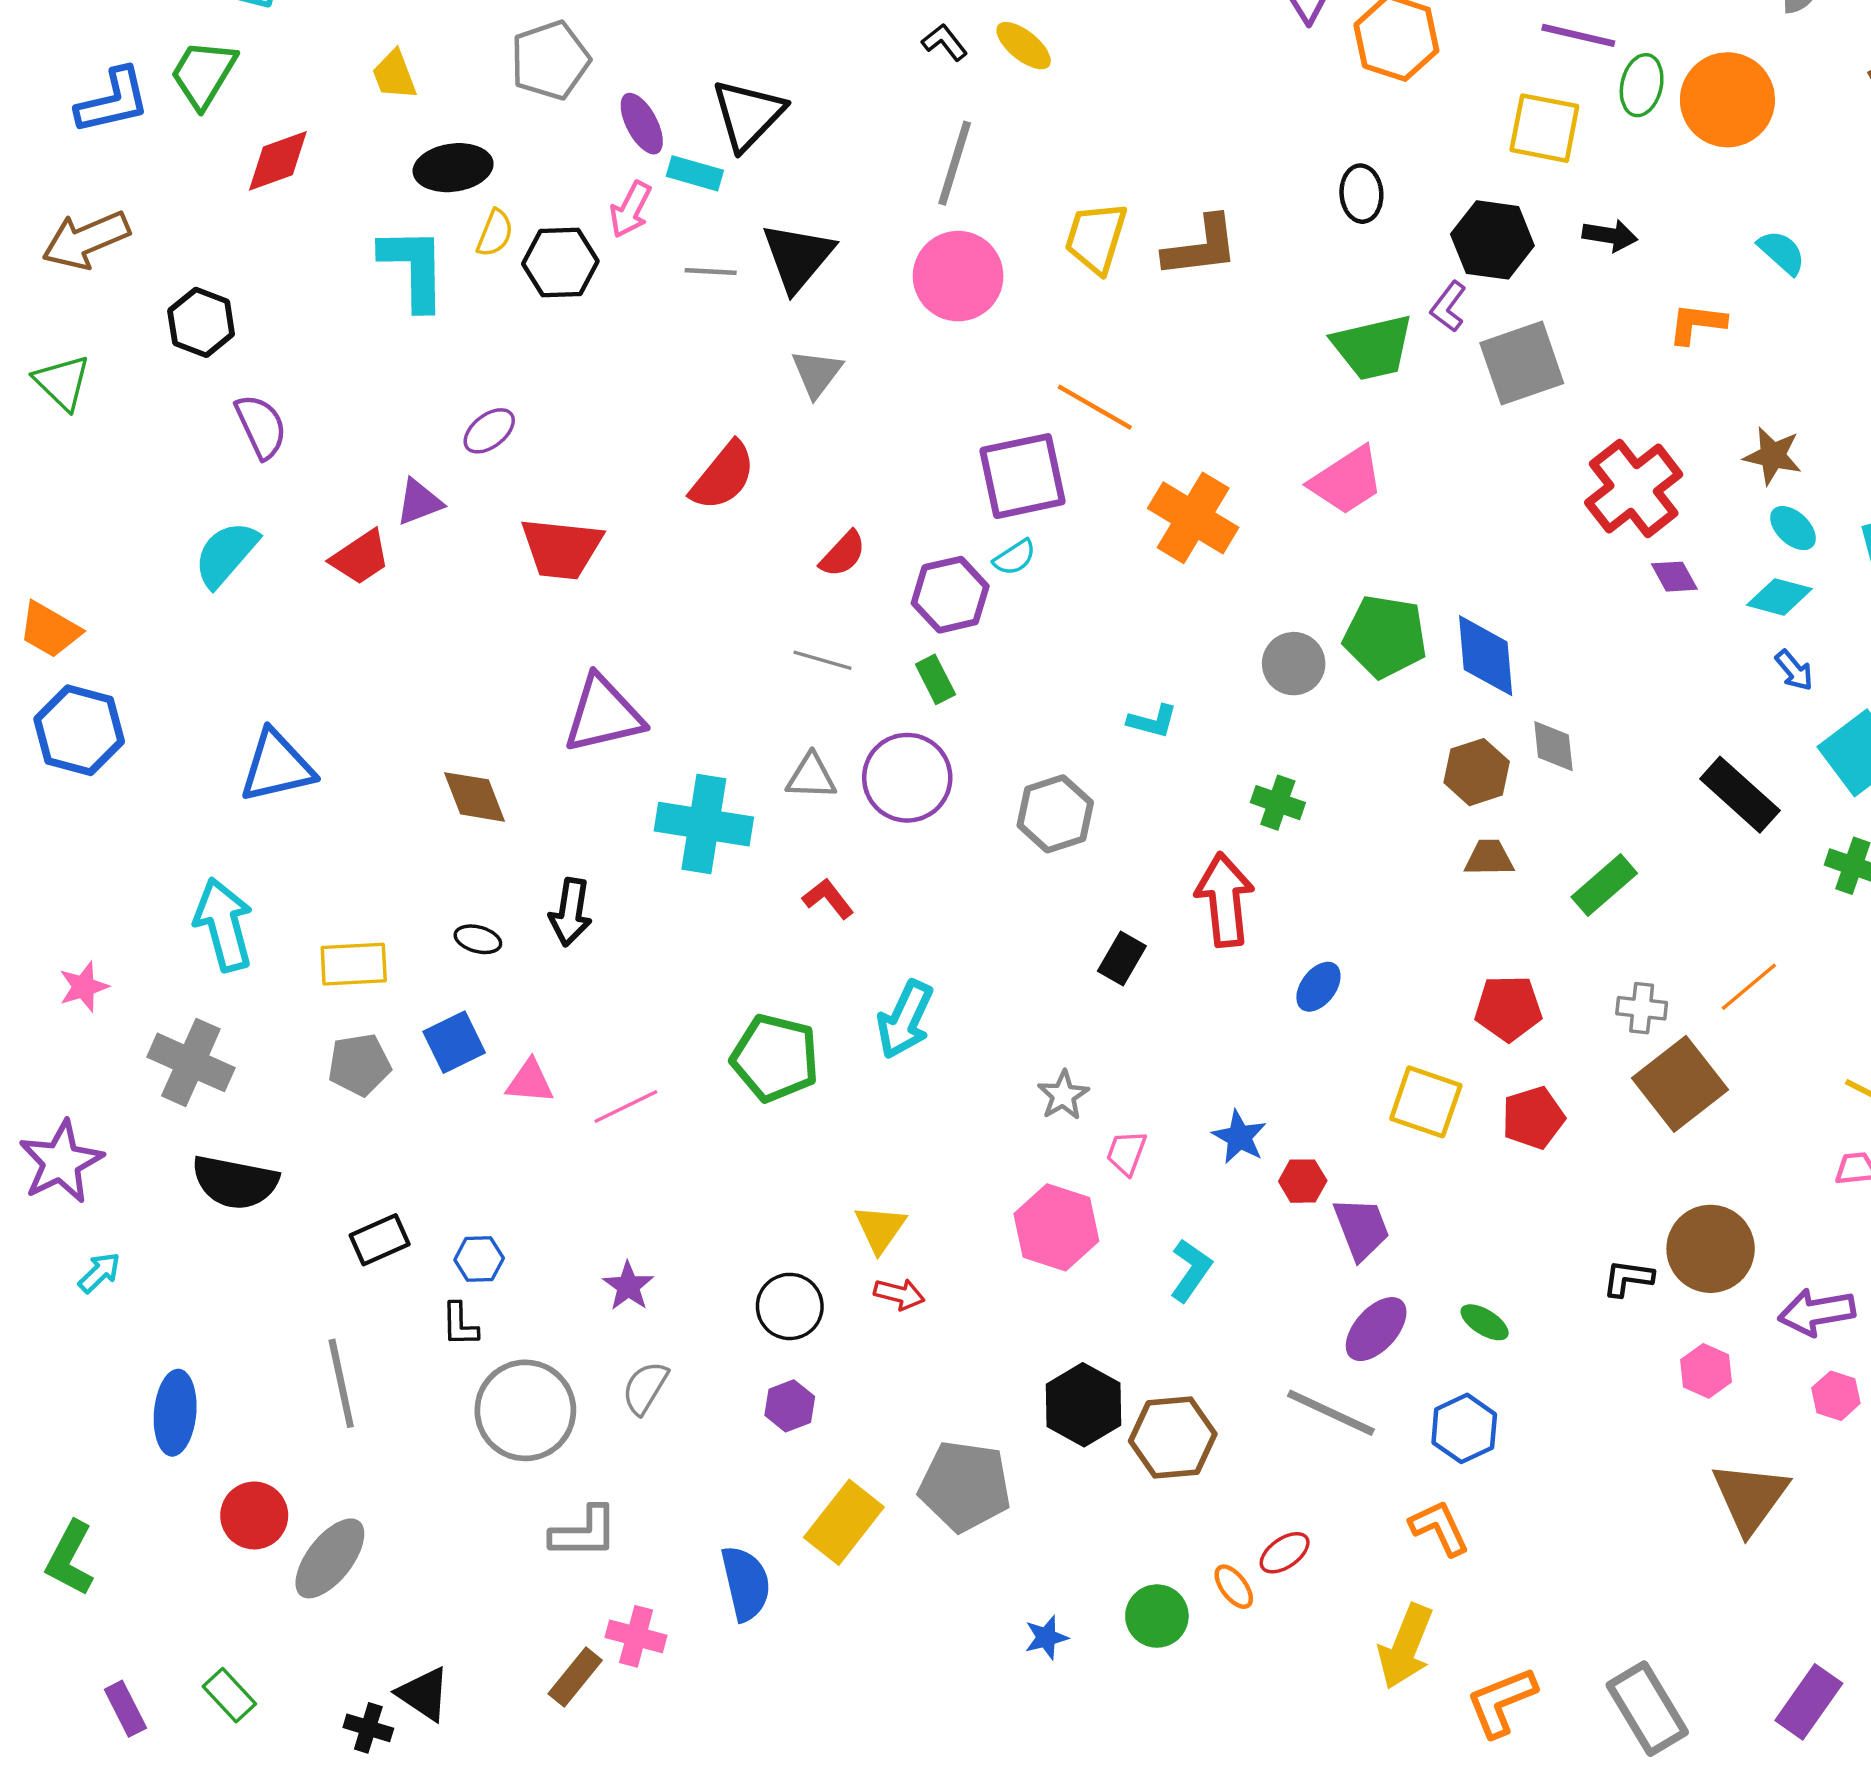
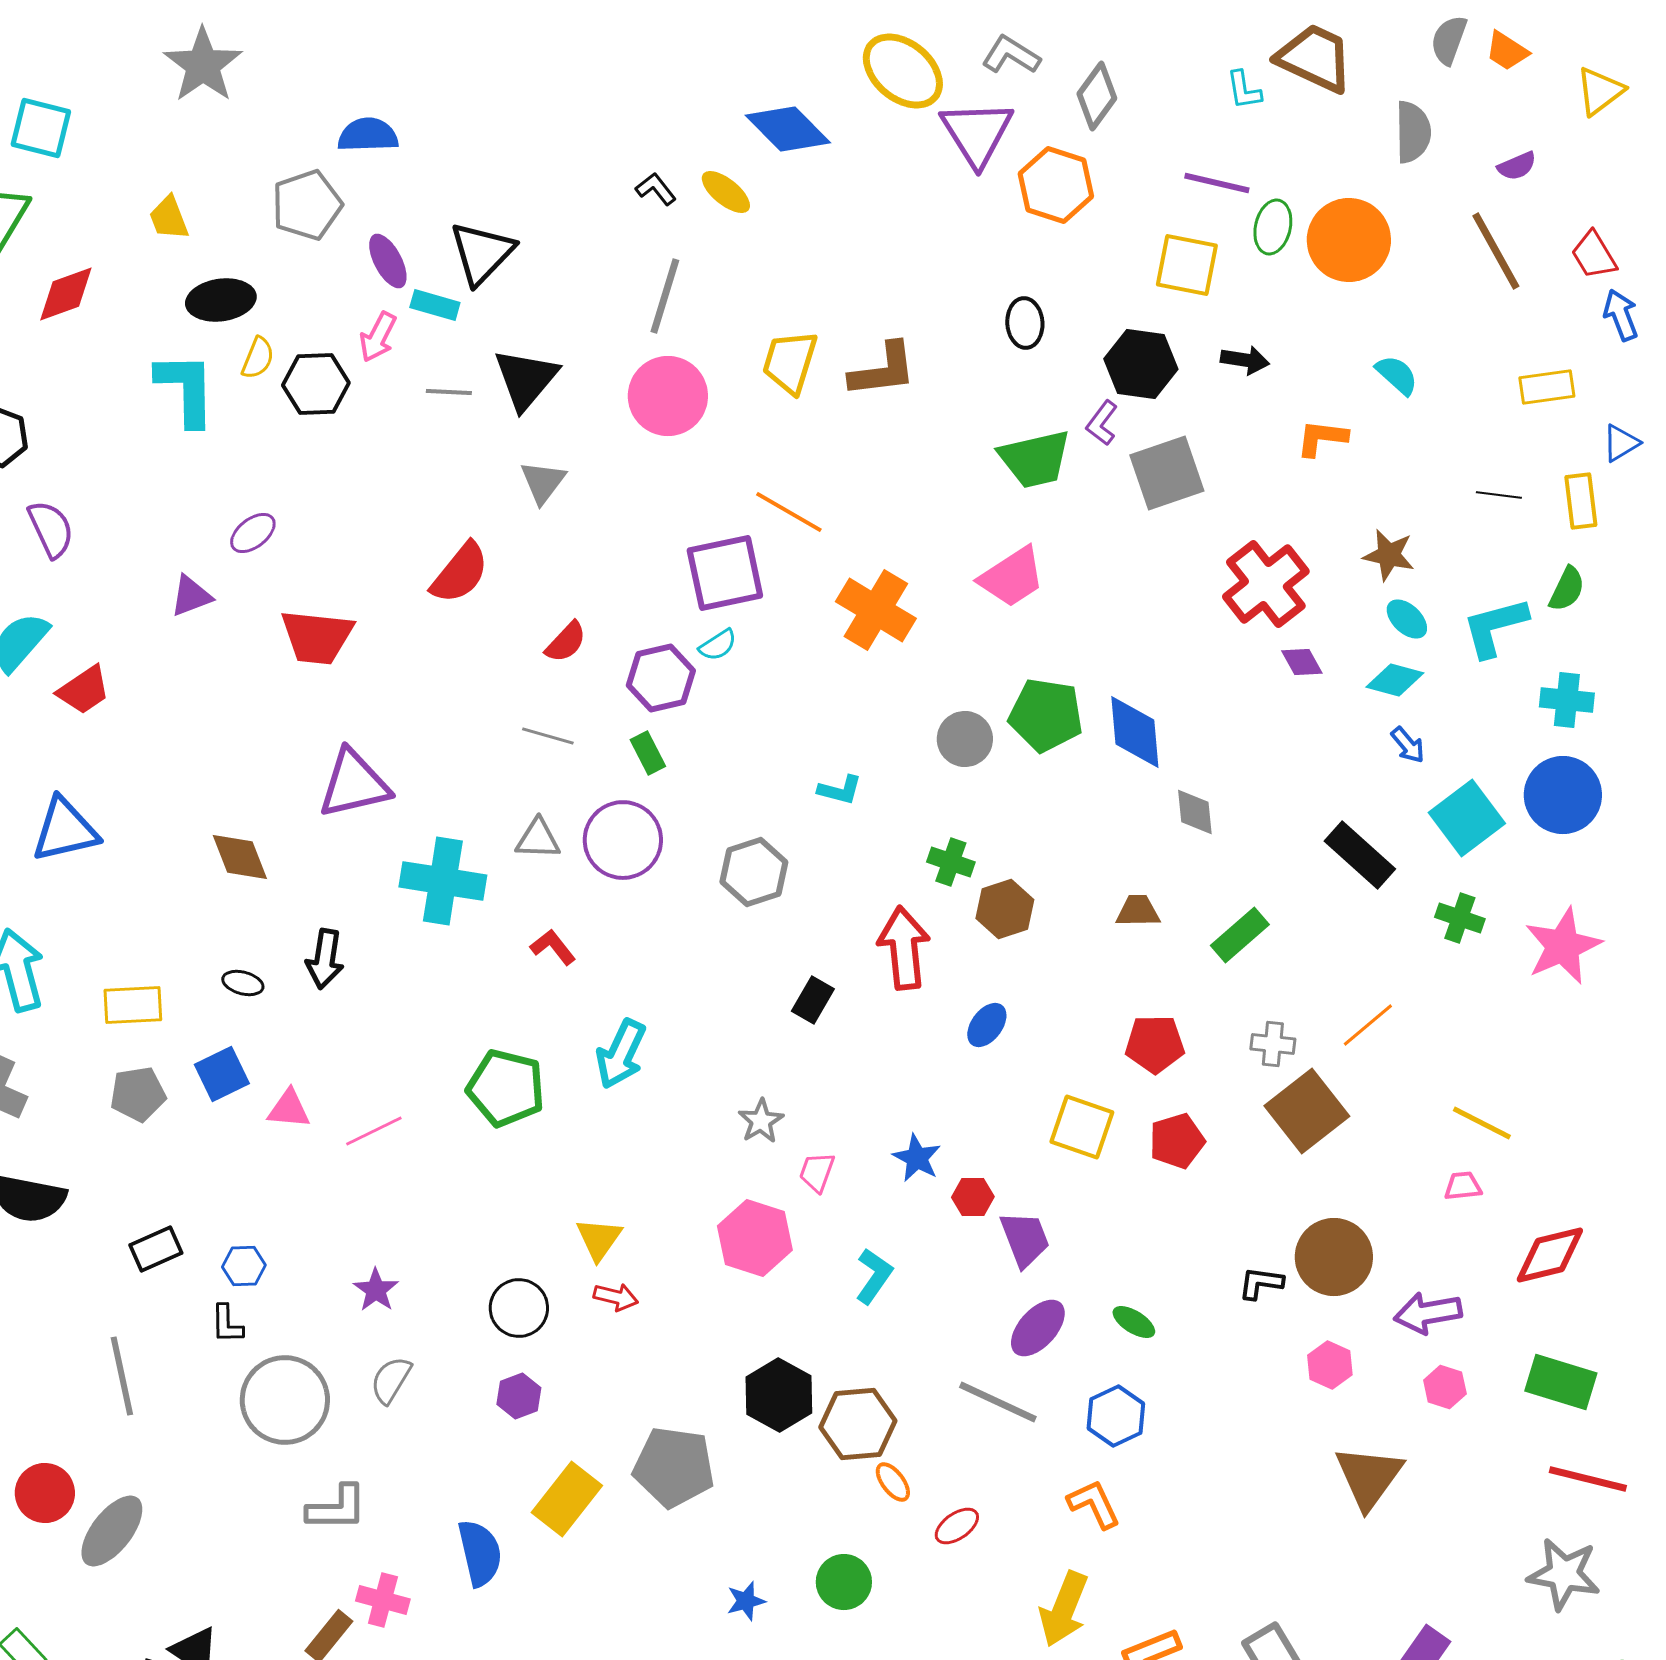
red trapezoid: (360, 557) -> (84, 690), moved
brown hexagon: (1477, 772) -> (1005, 909), moved
orange ellipse: (1234, 1587) -> (893, 1482), moved

